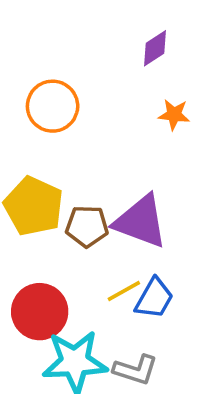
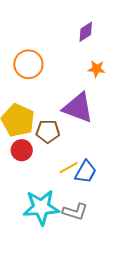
purple triangle: (141, 221) -> (78, 108), moved
red circle: (40, 312) -> (22, 150), moved, size x0.7

